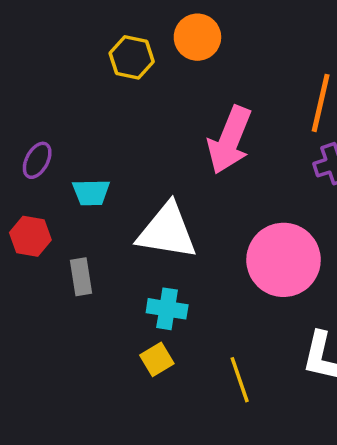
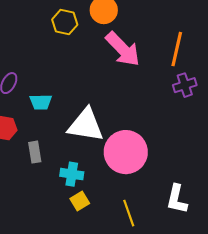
pink arrow: (230, 140) -> (123, 49), moved, turned -66
pink circle: (284, 260) -> (126, 152), moved
cyan cross: (167, 309) -> (72, 174), moved

